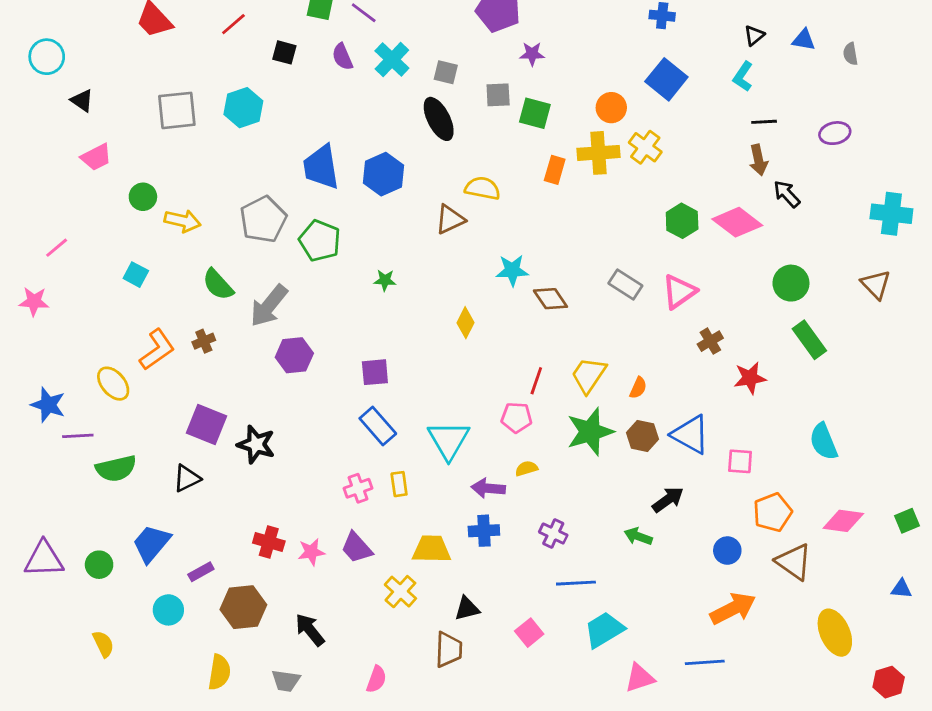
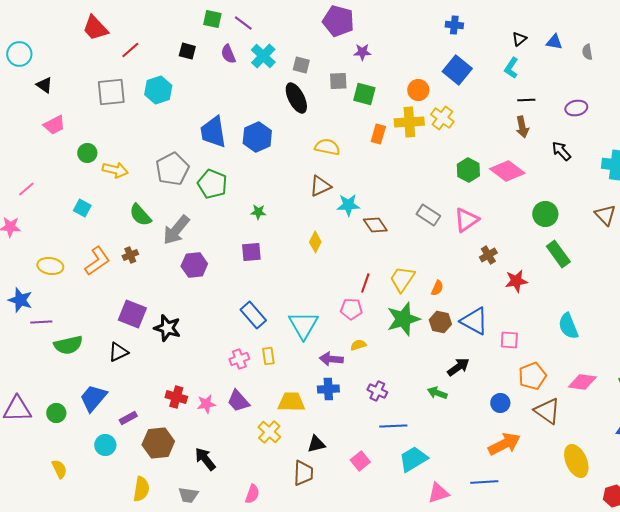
red line: (233, 24) -> (130, 50), moved
black arrow: (787, 194) -> (561, 151), moved
brown triangle: (450, 219) -> (320, 186), moved
purple square: (375, 372) -> (251, 252), moved
yellow ellipse: (113, 384) -> (50, 266), moved, turned -40

